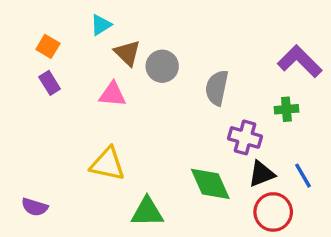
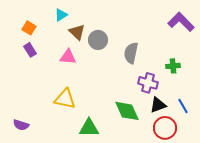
purple L-shape: (300, 61) -> (181, 22), moved

